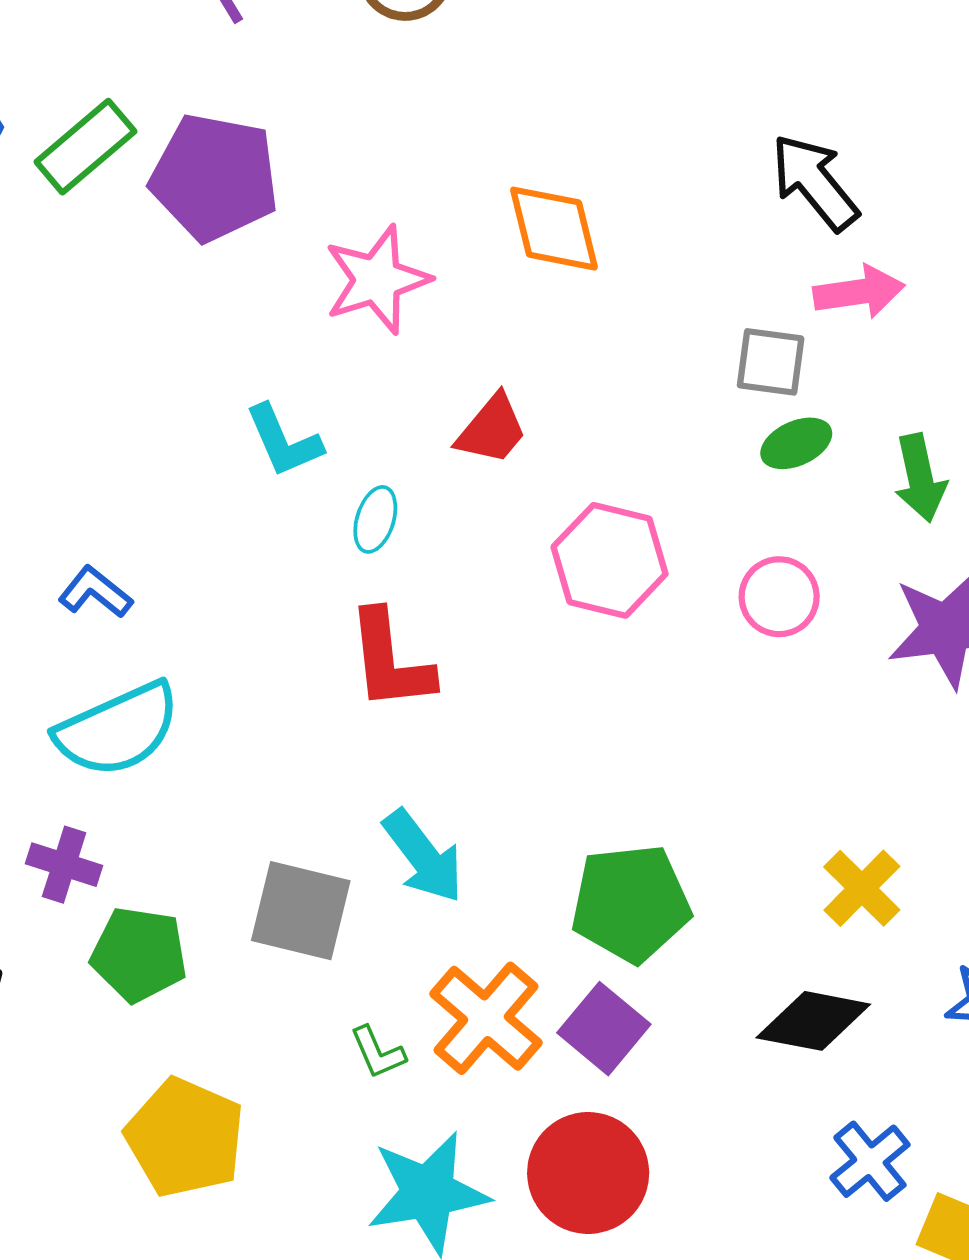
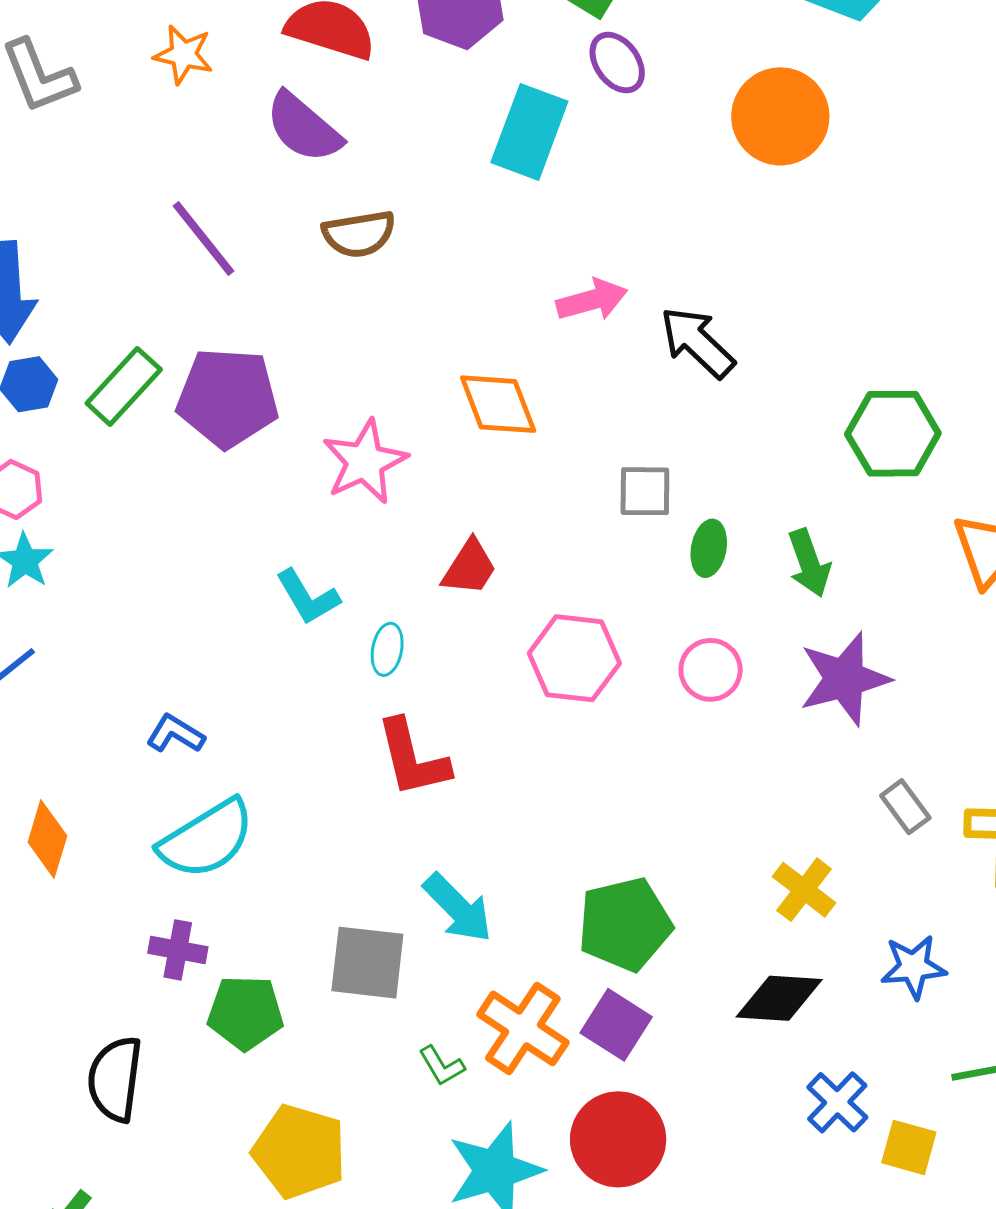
pink arrow: (859, 292) -> (592, 300), moved
gray square: (771, 362) -> (645, 491), moved
green ellipse: (796, 443) -> (709, 548), turned -48

